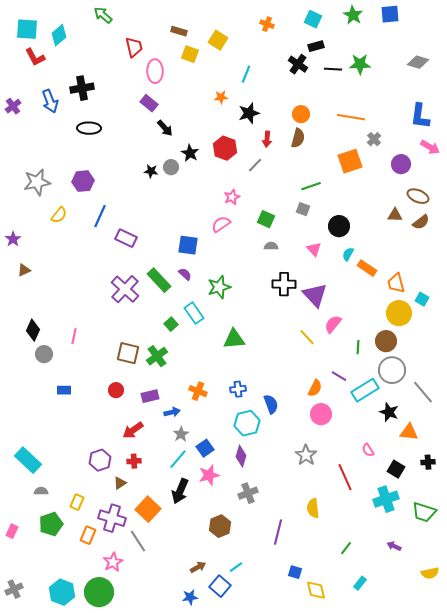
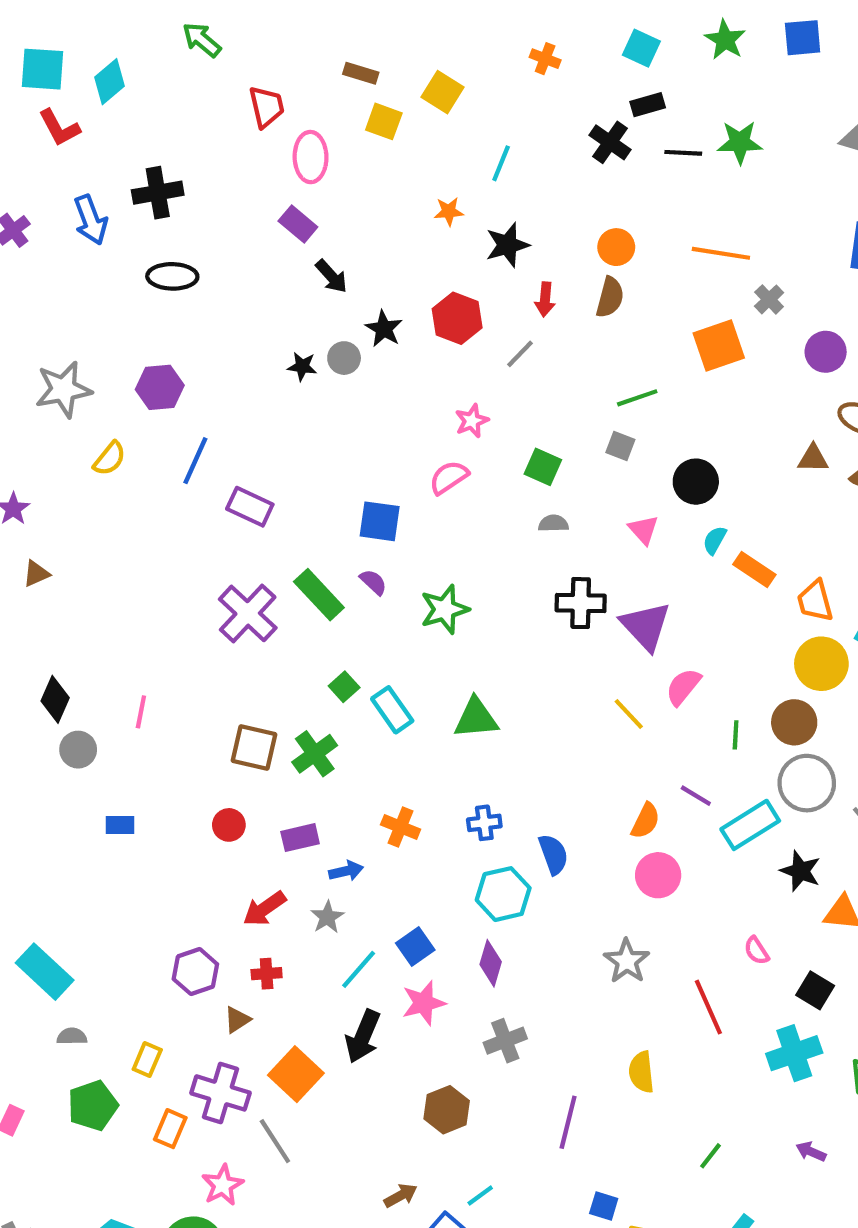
cyan rectangle: (194, 313) -> (392, 710), moved
gray star: (181, 434) -> (327, 917), moved

